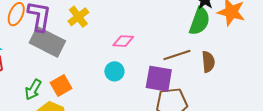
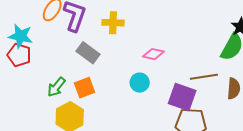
yellow cross: (78, 17) -> (113, 23), turned 30
gray rectangle: (47, 42) -> (88, 53), moved, size x0.7

